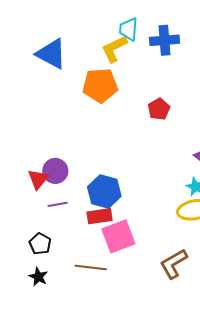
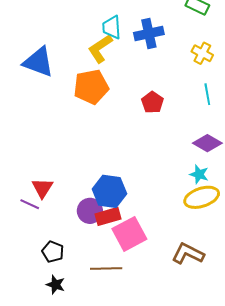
purple circle: (55, 171) -> (90, 211), moved
purple line: (58, 204) -> (30, 204), moved, turned 42
brown L-shape: (174, 264) -> (188, 254), turned 64

